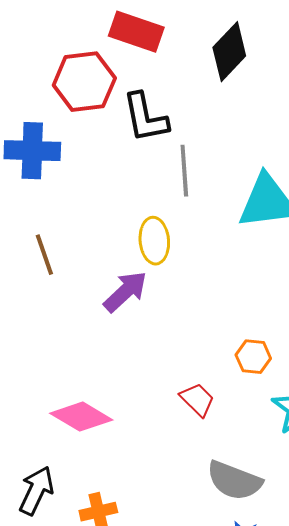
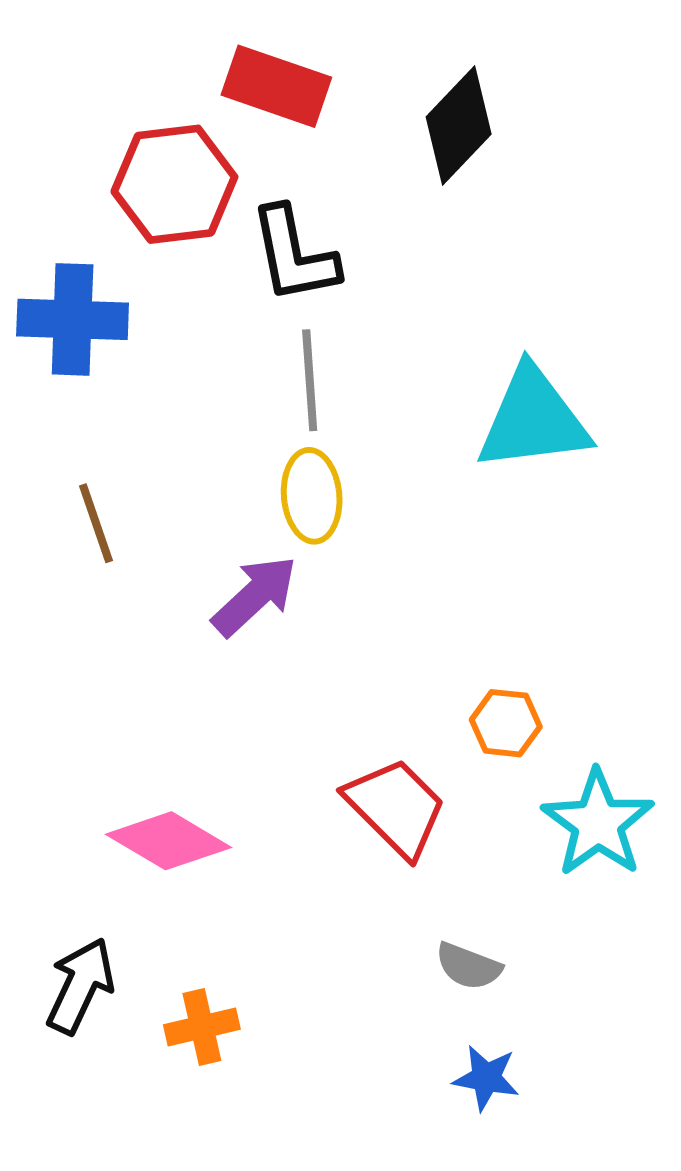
gray line: (184, 171) -> (310, 380), moved
red trapezoid: (197, 400) -> (396, 807), size x1.5
gray semicircle: (234, 481) -> (468, 966), size x0.6

